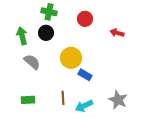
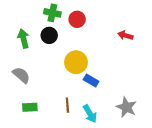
red circle: (85, 19) -> (77, 19), moved
gray semicircle: (32, 62) -> (21, 75), moved
cyan arrow: (84, 106) -> (90, 114), turned -96

